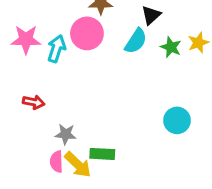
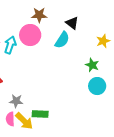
black triangle: (151, 15) -> (72, 23), turned -40
green star: (171, 47) -> (92, 65), moved
cyan circle: (177, 120) -> (97, 86), moved

